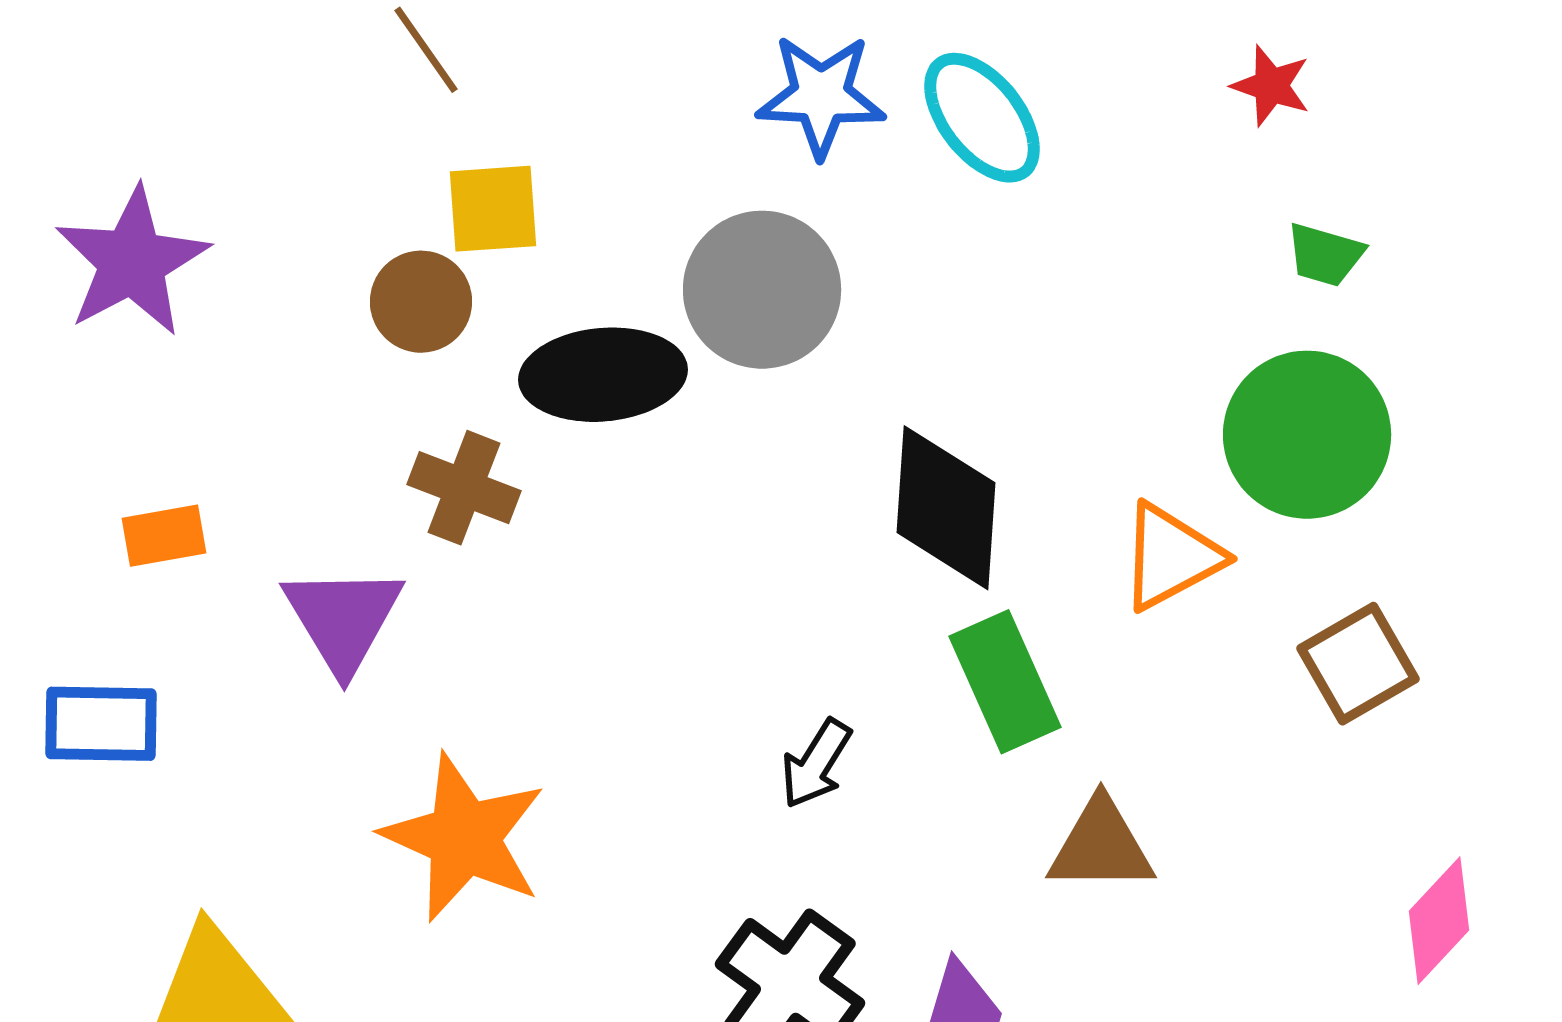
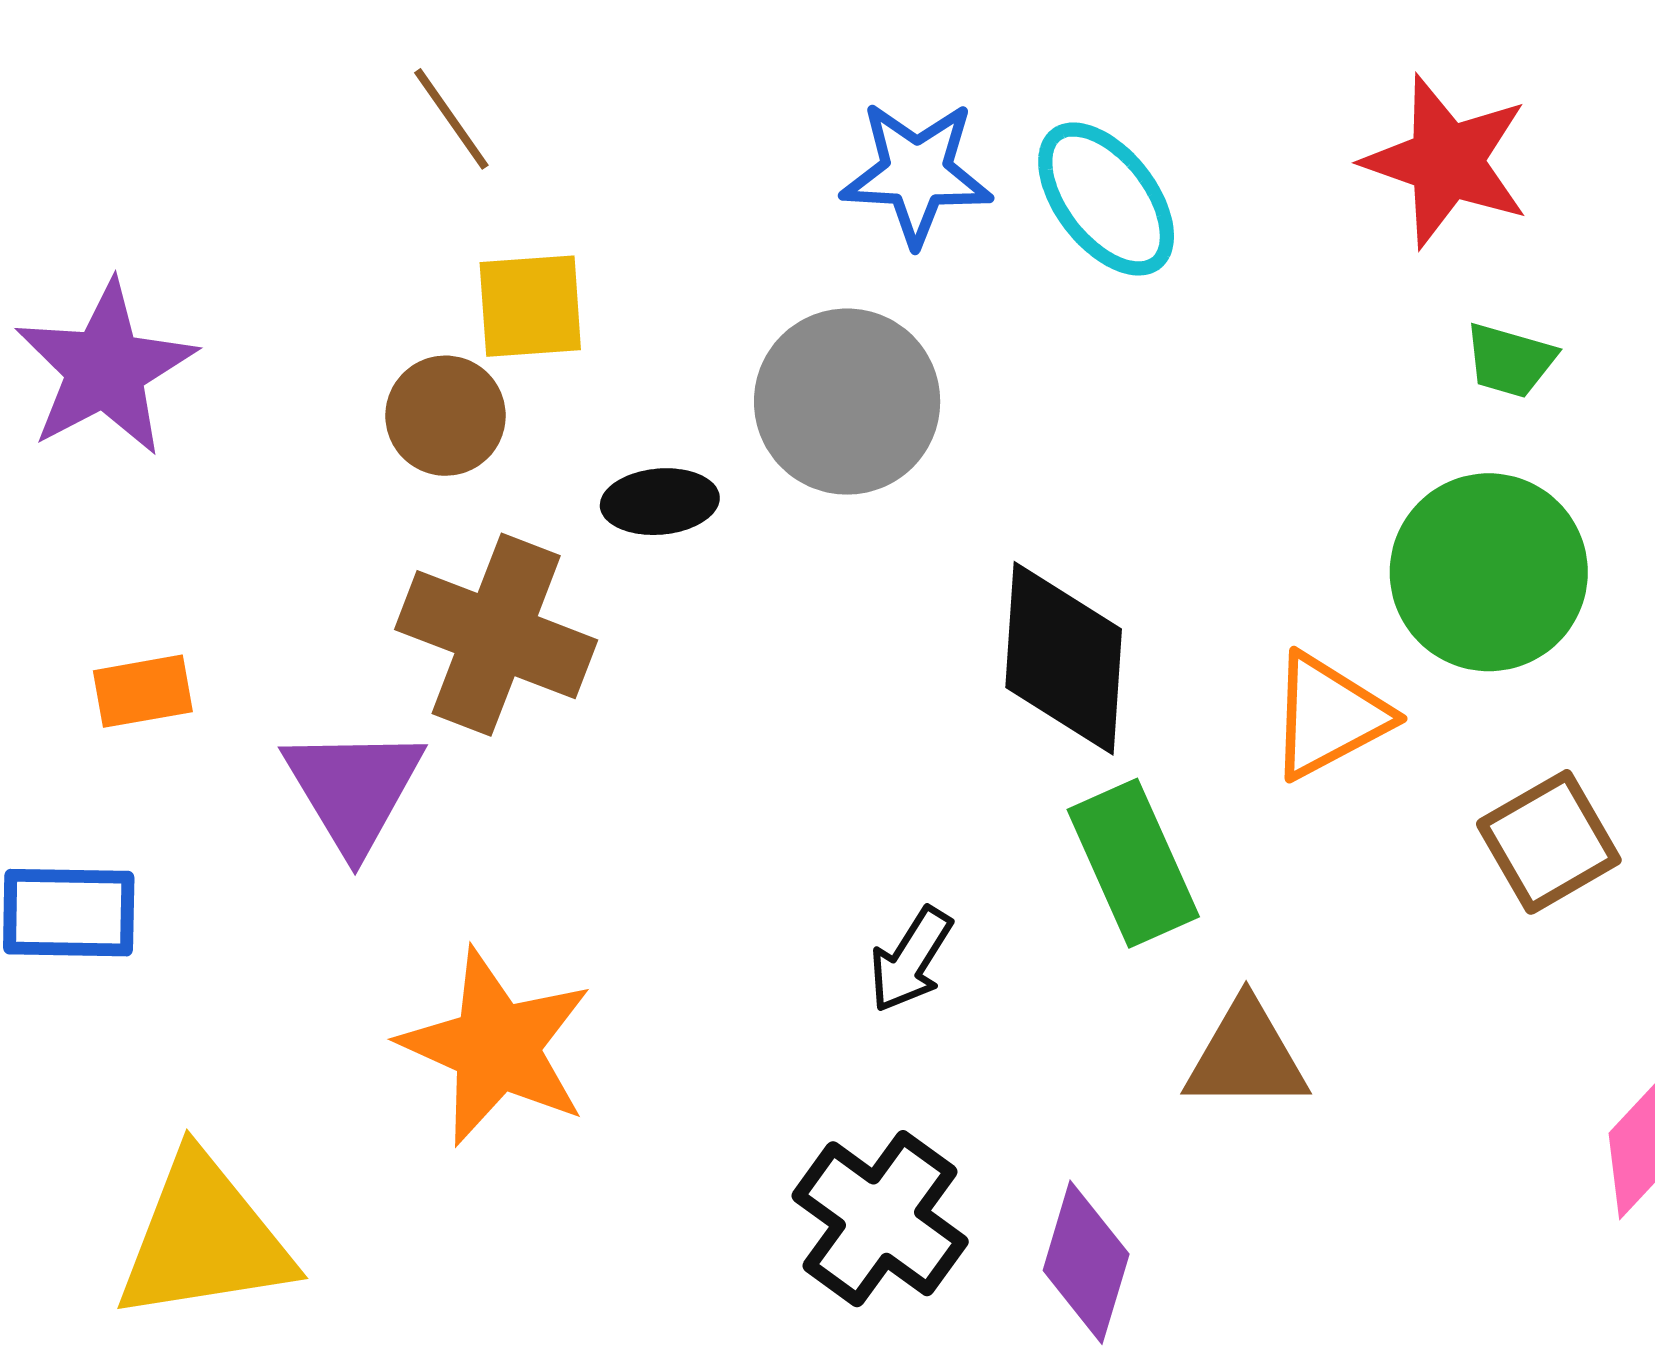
red star: (1271, 86) -> (1446, 161), size x1.8
black ellipse: (603, 375) -> (660, 502), size x0.6
brown cross: (464, 488) -> (496, 635), size x1.5

